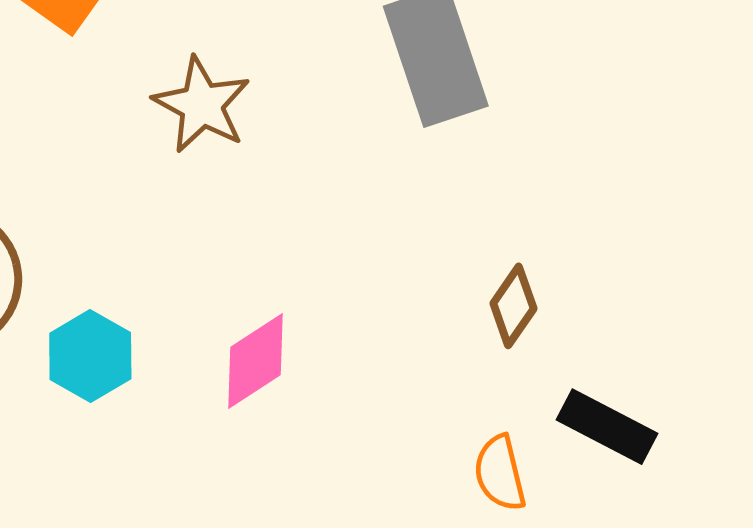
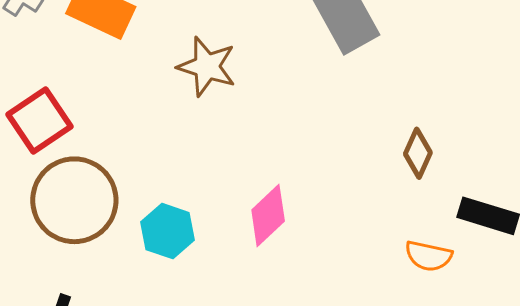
orange semicircle: (500, 473) -> (429, 256), turned -54

